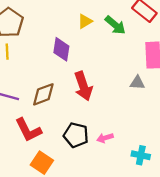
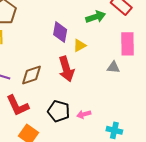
yellow triangle: (85, 21) -> (80, 45), moved
green arrow: (115, 25) -> (96, 17), turned -60
purple diamond: (61, 49) -> (60, 32), moved

